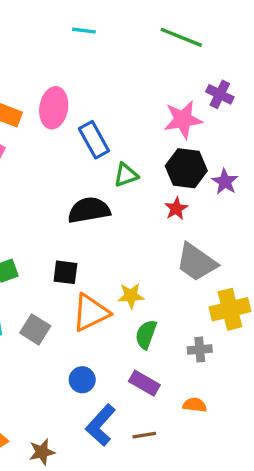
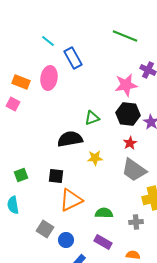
cyan line: (84, 31) -> (48, 41), moved, turned 32
blue rectangle: (94, 140) -> (73, 58), moved
red star: (176, 209) -> (130, 143), moved
yellow star: (131, 296) -> (95, 158), moved
gray square: (35, 329) -> (45, 229), moved
green semicircle: (146, 334) -> (104, 213), turned 72

